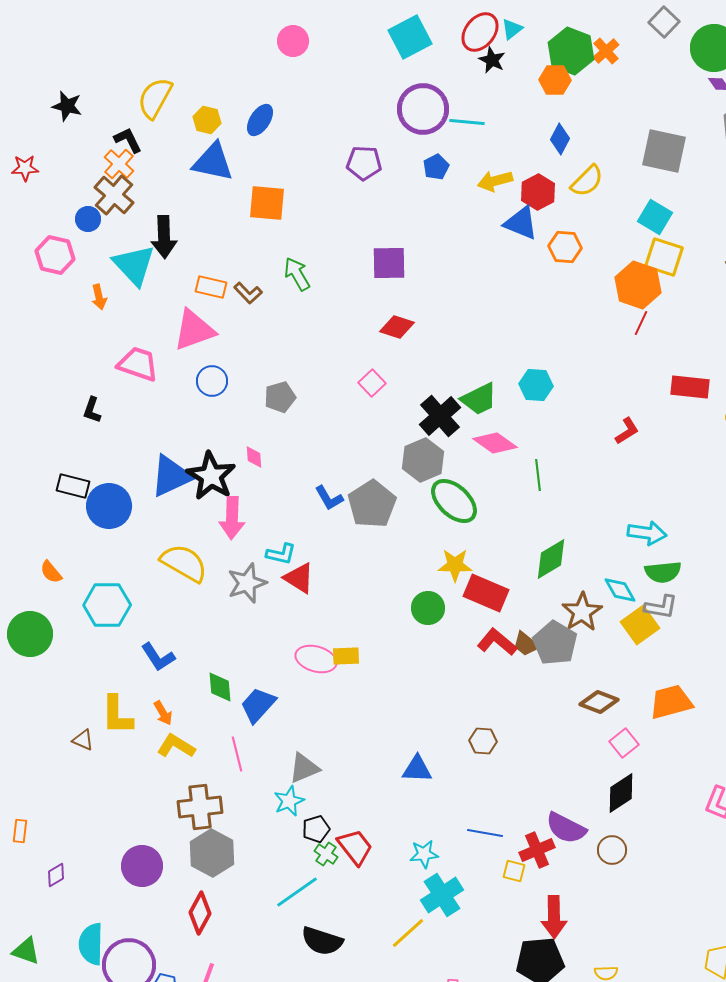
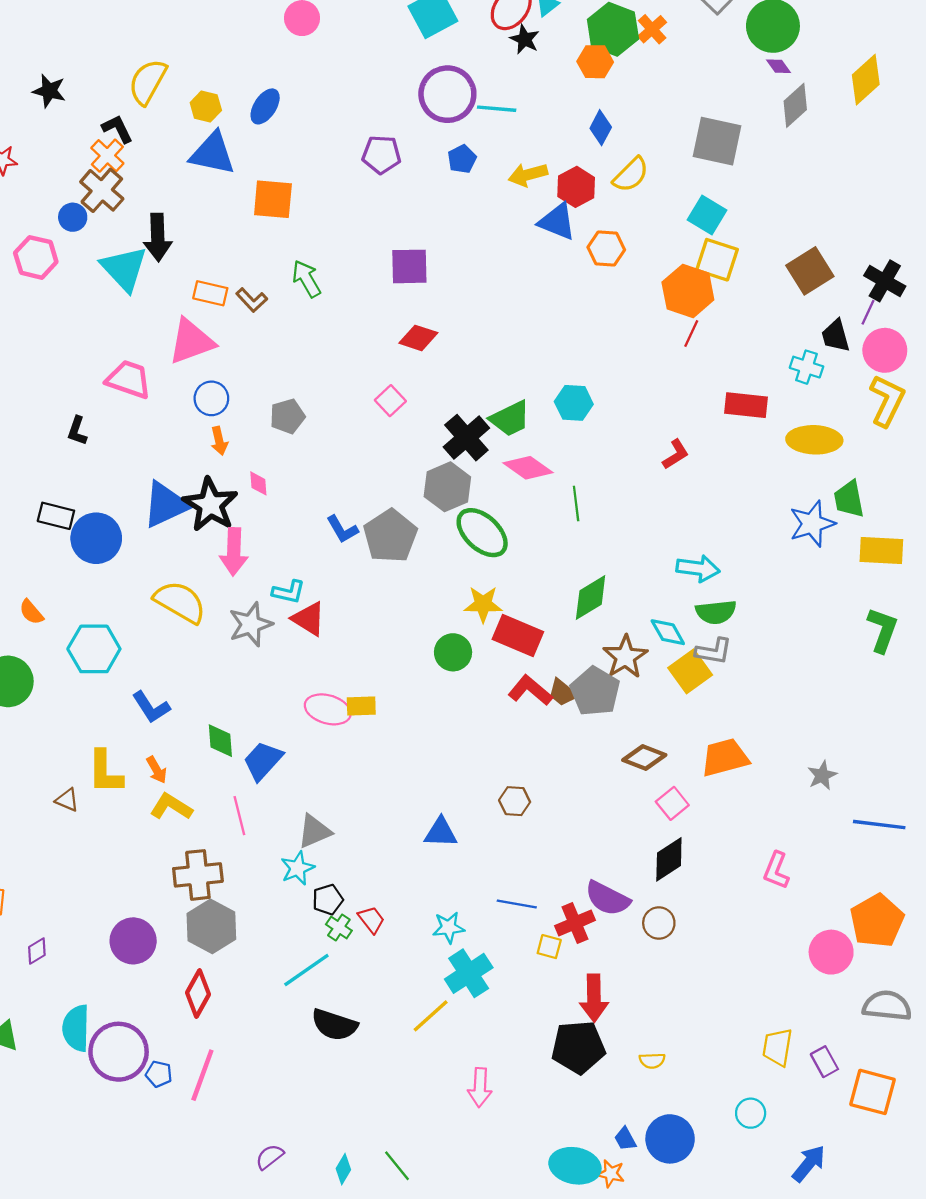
orange arrow: (99, 297) -> (219, 441), moved
red trapezoid: (355, 847) -> (371, 920), size x0.7

